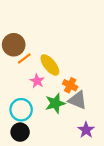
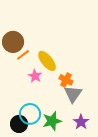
gray triangle: (78, 100) -> (73, 94), turned 42
green star: (55, 103) -> (52, 121), moved
cyan circle: (21, 110) -> (30, 114), moved

